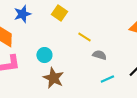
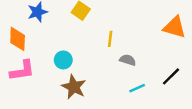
yellow line: (84, 37) -> (110, 39), turned 64

